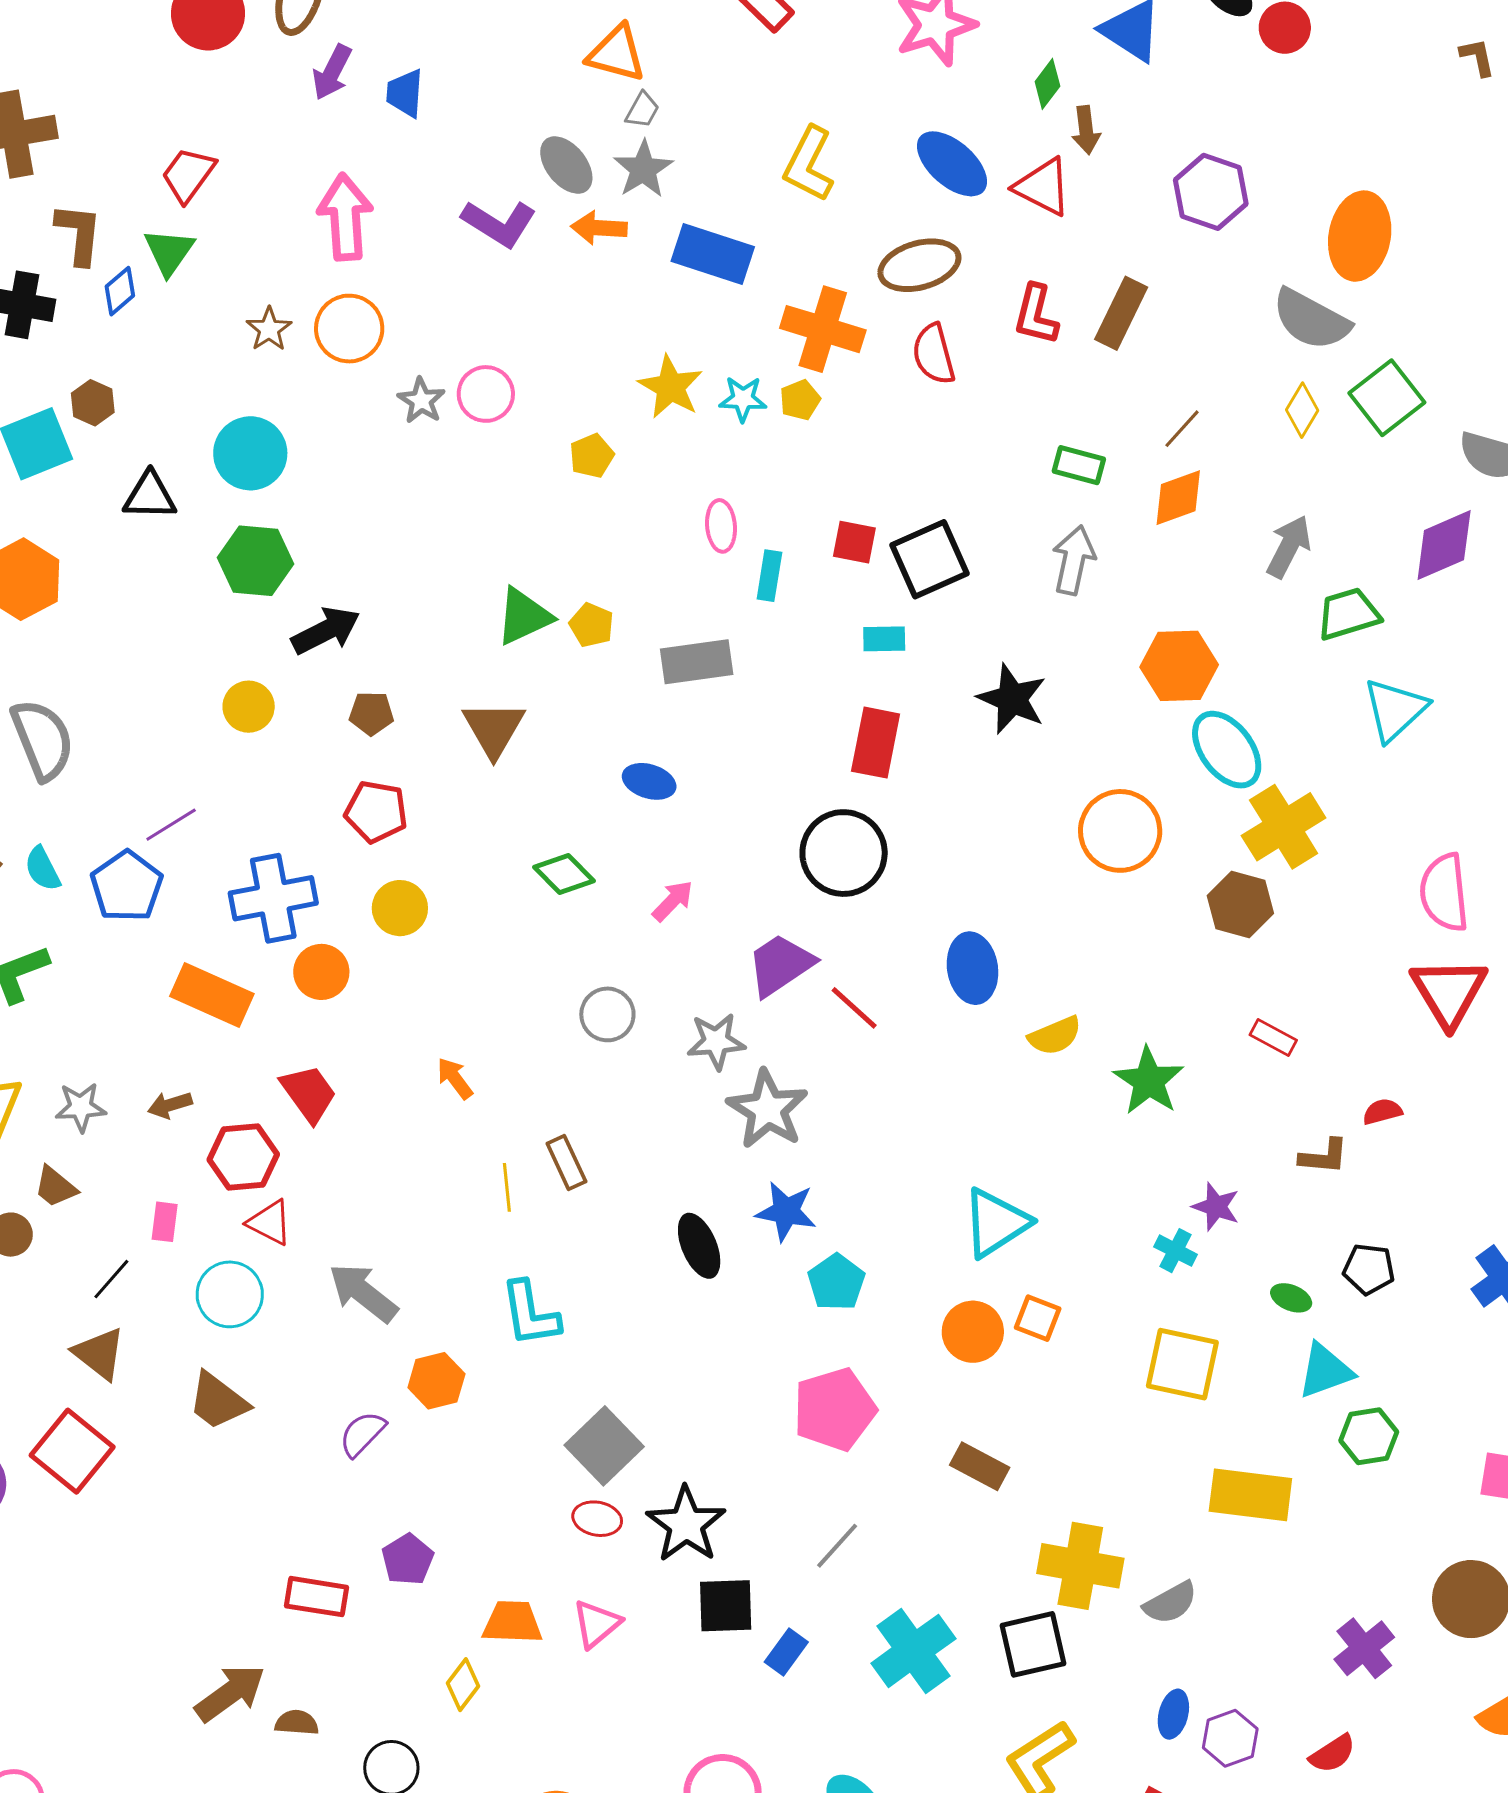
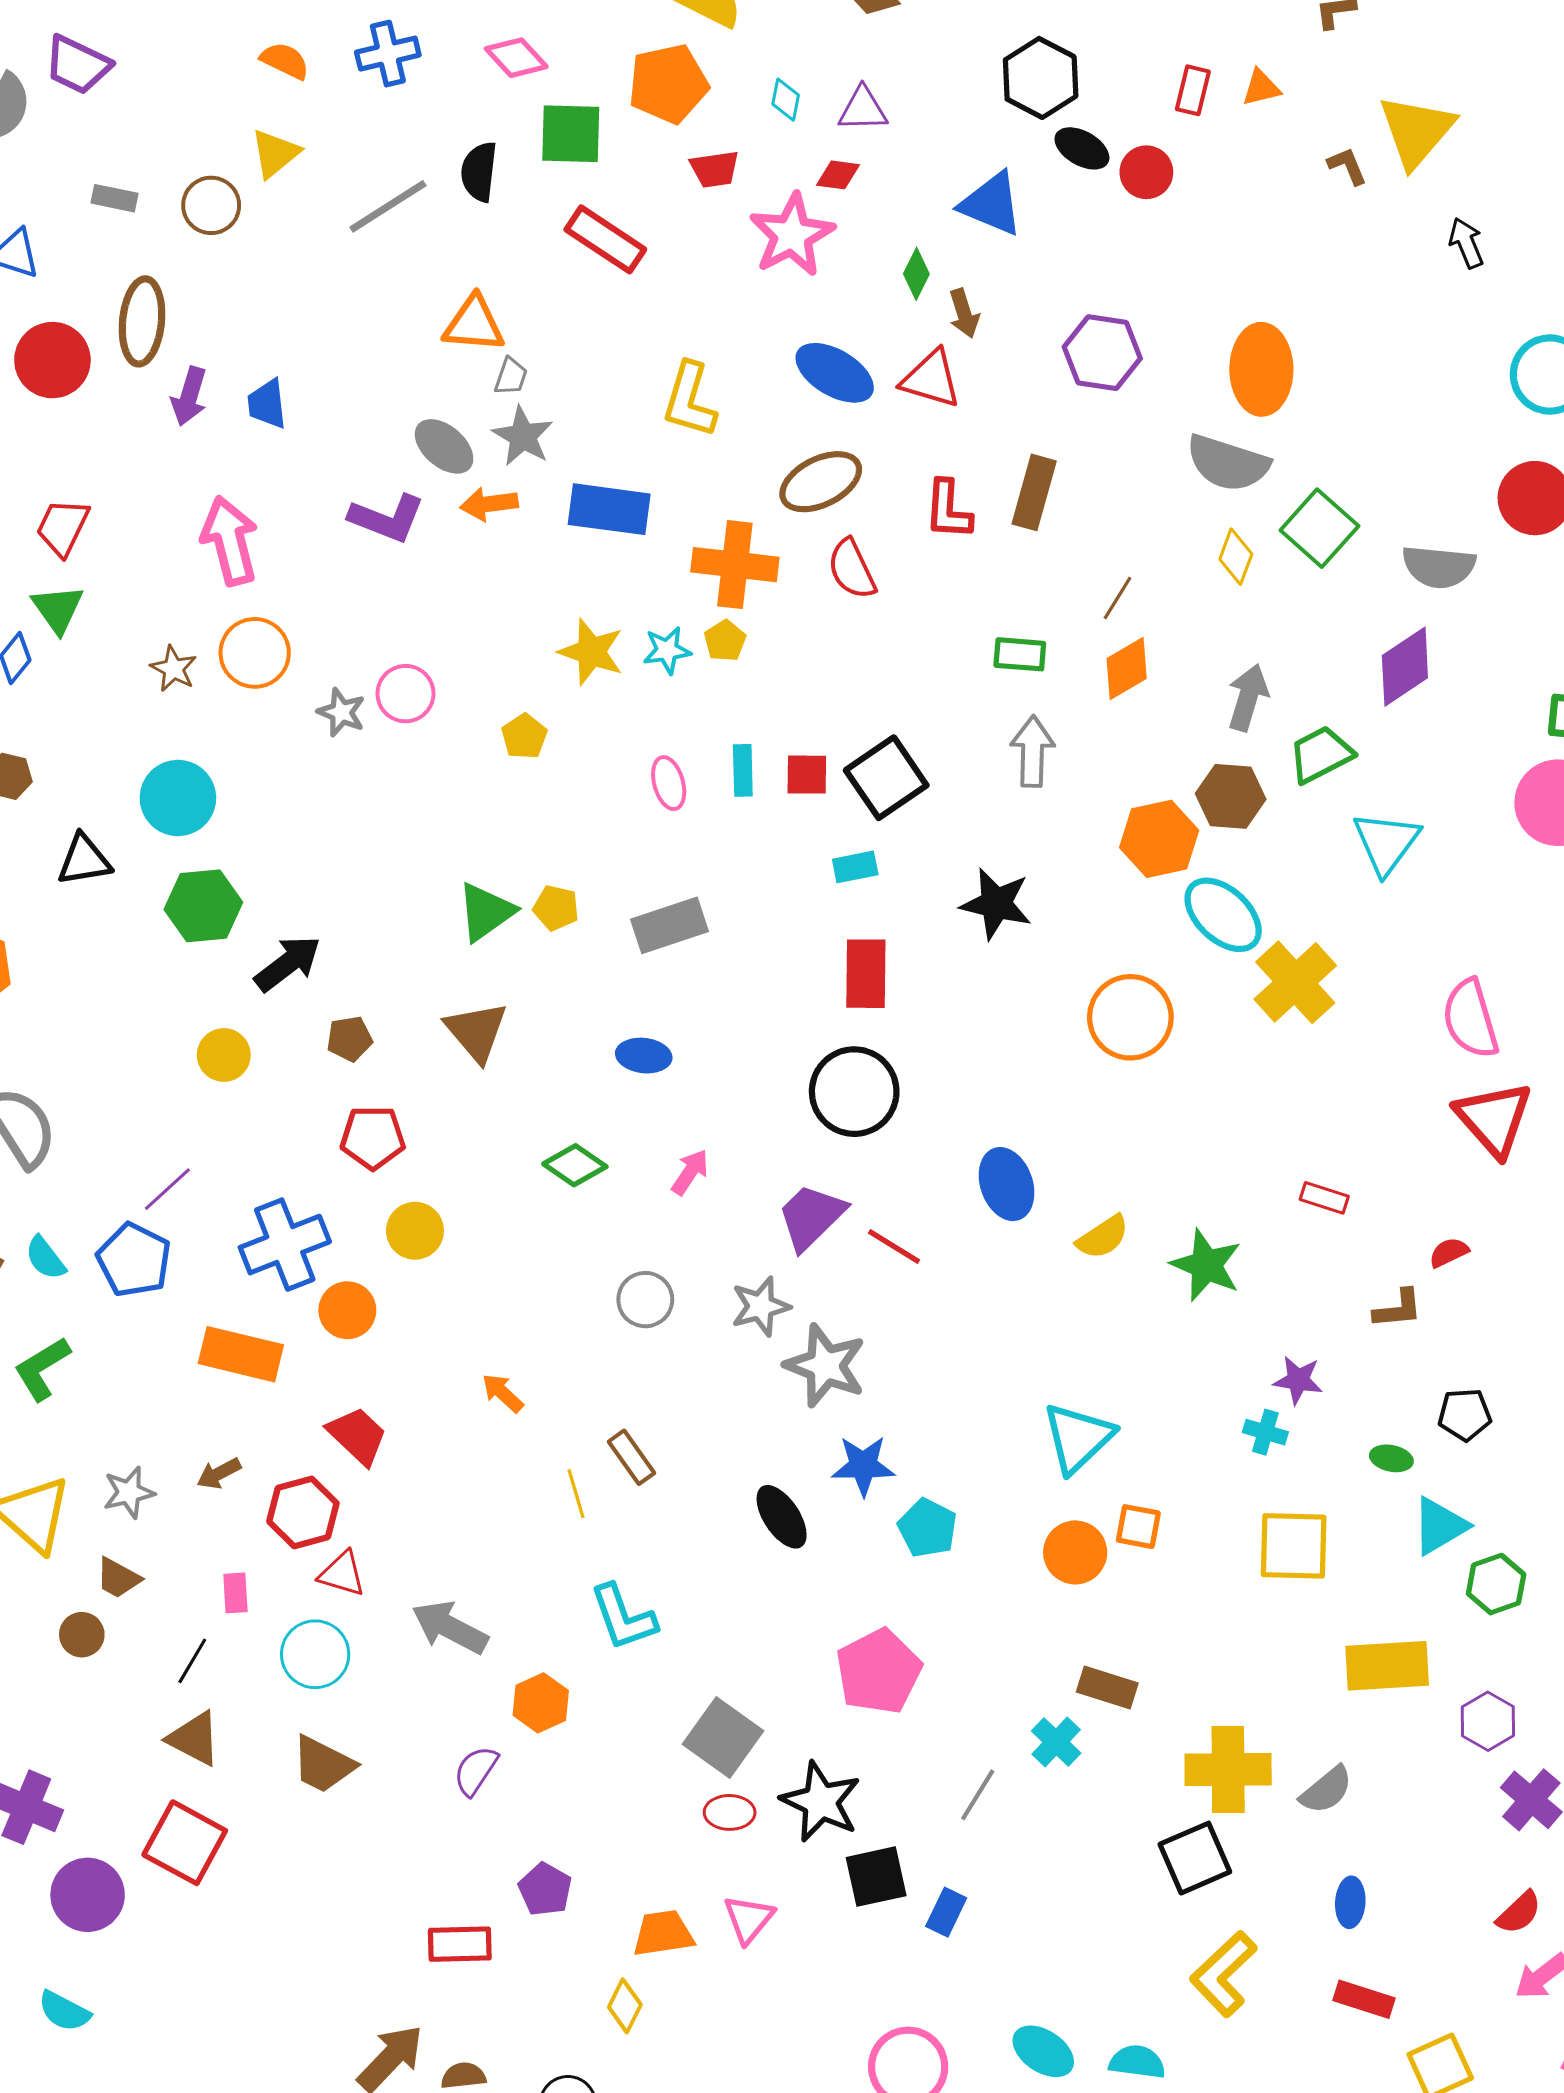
cyan rectangle: (769, 576) -> (743, 770), moved
brown hexagon: (1240, 905) -> (1231, 796), moved
pink pentagon: (834, 1409) -> (879, 1672), moved
cyan cross: (913, 1651) -> (1056, 1742), moved, size x0.6
purple hexagon: (1230, 1738) -> (1488, 1721), moved

